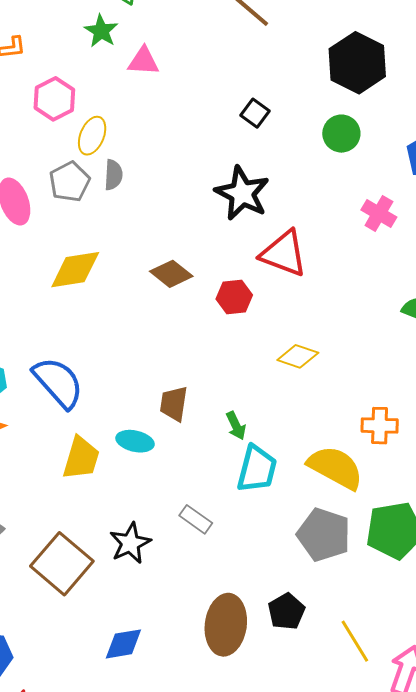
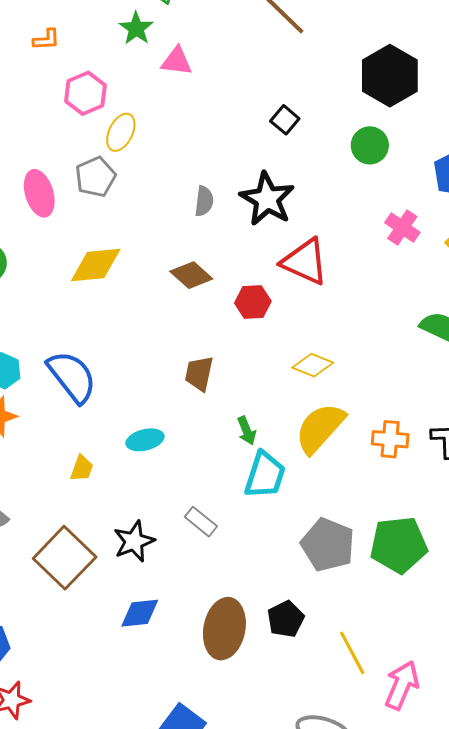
gray semicircle: (113, 175) -> (204, 201), moved
brown trapezoid: (174, 404) -> (199, 373), moved
cyan ellipse: (135, 441) -> (145, 440), turned -30
yellow trapezoid: (81, 458) -> (82, 468), moved, size x0.6
yellow semicircle: (335, 467) -> (320, 428), moved, turned -80
blue diamond: (123, 644) -> (140, 613), moved

